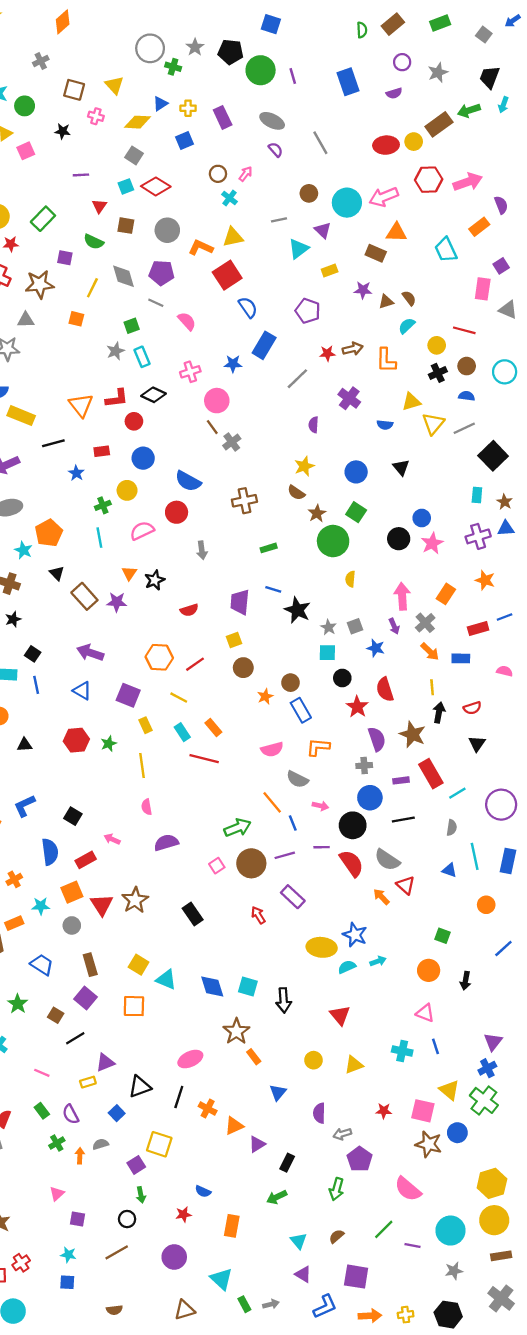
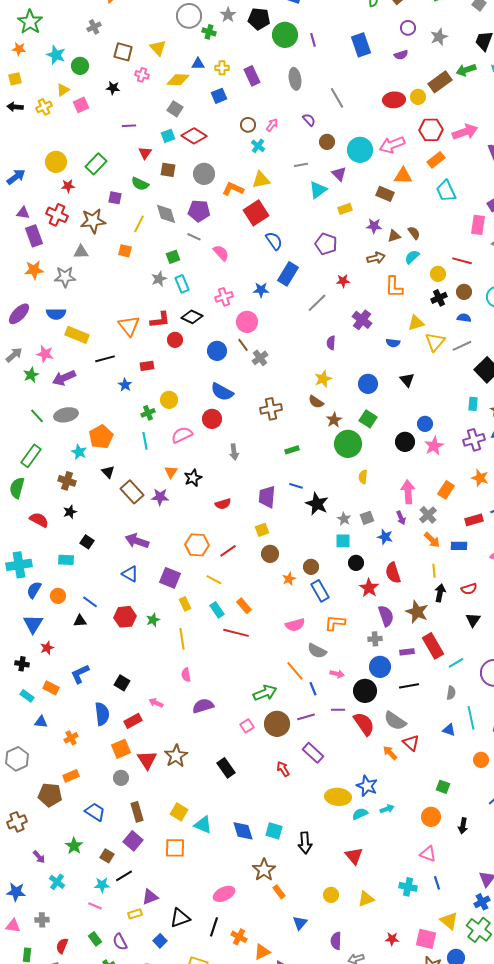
blue triangle: (160, 104) -> (198, 64), turned 32
gray ellipse: (272, 121) -> (295, 79), turned 55
purple semicircle: (276, 150) -> (309, 120), moved
orange rectangle: (479, 227) -> (436, 160), moved
brown arrow: (353, 349) -> (376, 258), moved
blue circle: (143, 458) -> (217, 351), moved
blue line: (36, 685) -> (90, 602), moved, turned -42
cyan star: (41, 906) -> (102, 885), moved

